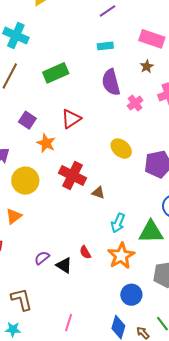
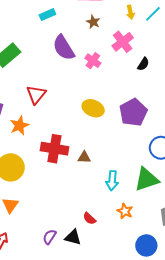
orange star: (46, 143) -> (19, 125), turned -30
orange star: (121, 256) -> (125, 211), size x0.6

